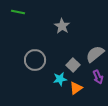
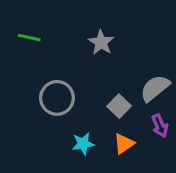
green line: (18, 12) -> (29, 38), moved
cyan star: (60, 79) -> (83, 144), moved

